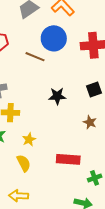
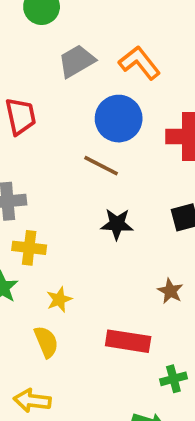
brown line: (35, 57) -> (101, 166), moved
brown star: (90, 122) -> (170, 291), moved

